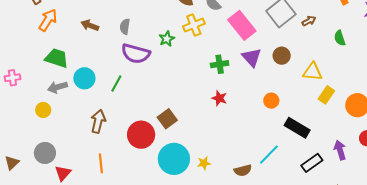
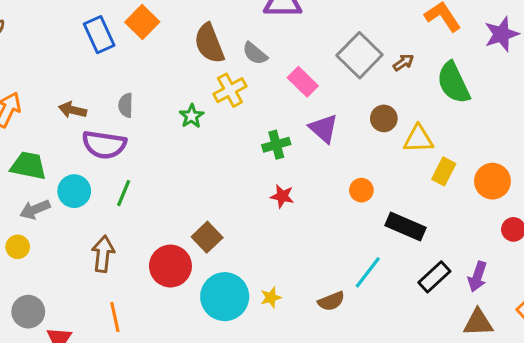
pink rectangle: (242, 25) -> (303, 82), size x0.7
green semicircle: (340, 38) -> (453, 83), size x1.8
purple semicircle: (136, 54) -> (104, 145), moved
brown circle: (282, 56) -> (384, 118), moved
purple arrow: (340, 150) -> (477, 277), moved, turned -138

